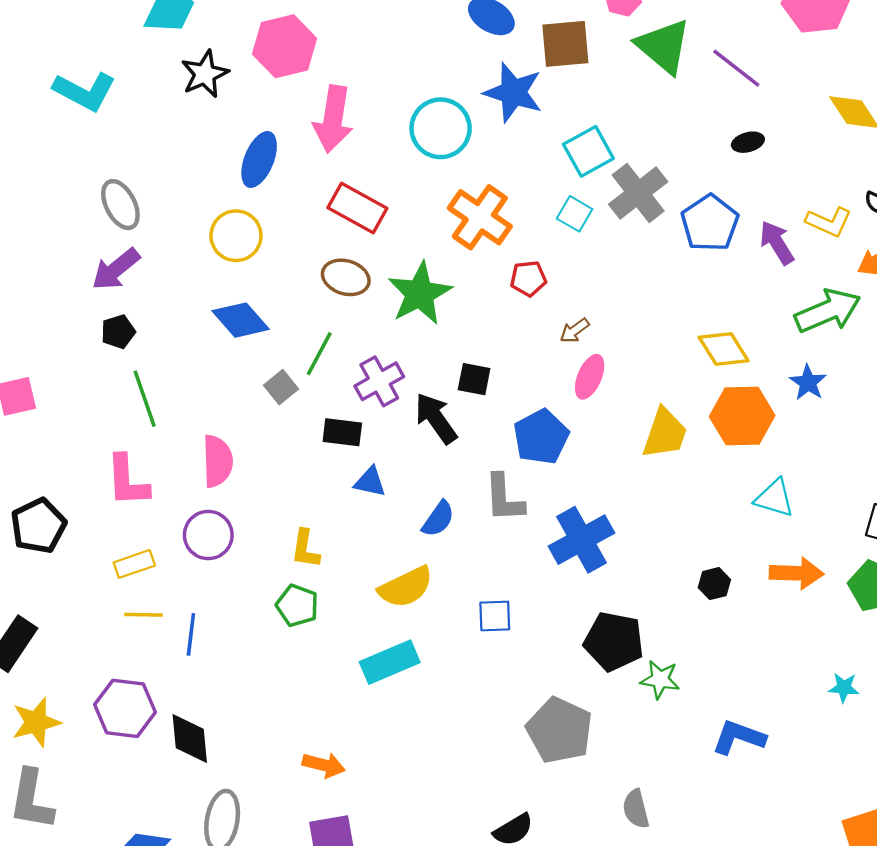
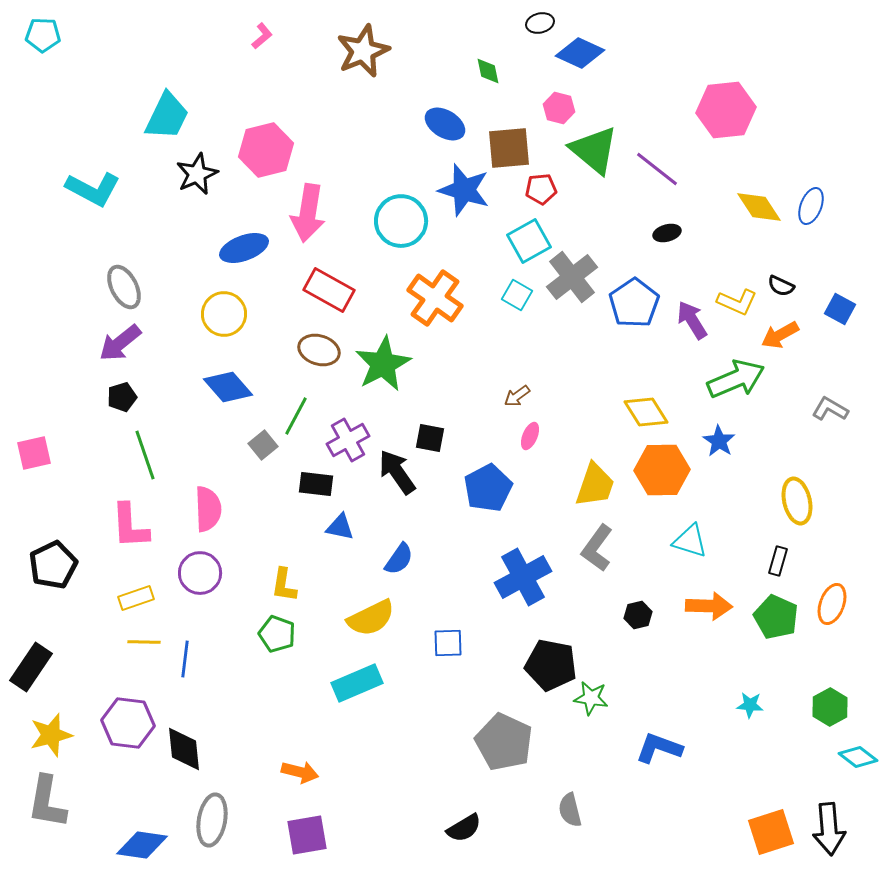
blue ellipse: (259, 159) -> (244, 248), turned 48
red pentagon: (528, 279) -> (541, 189), moved
pink ellipse: (590, 377) -> (530, 436), size x0.7
gray L-shape: (504, 498) -> (597, 548), moved, turned 39

